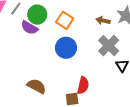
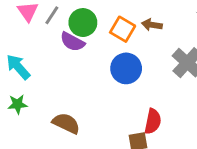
brown arrow: (103, 21) -> (152, 25), moved
brown semicircle: (37, 86) -> (66, 123), moved

